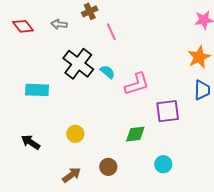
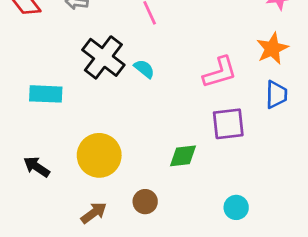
pink L-shape: (137, 84) -> (220, 72), moved
yellow circle: (75, 134) -> (99, 155), size x1.8
cyan circle: (163, 164) -> (236, 207), moved

